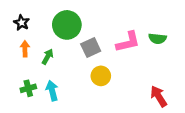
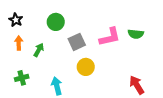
green circle: (67, 25) -> (56, 22), size x0.7
cyan arrow: (52, 91) -> (57, 86), moved

